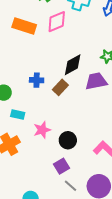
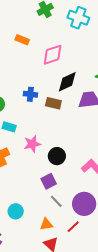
pink diamond: (57, 22) -> (53, 55), moved
orange rectangle: (24, 26) -> (22, 40), size x0.6
brown rectangle: (60, 87) -> (53, 103), turned 56

